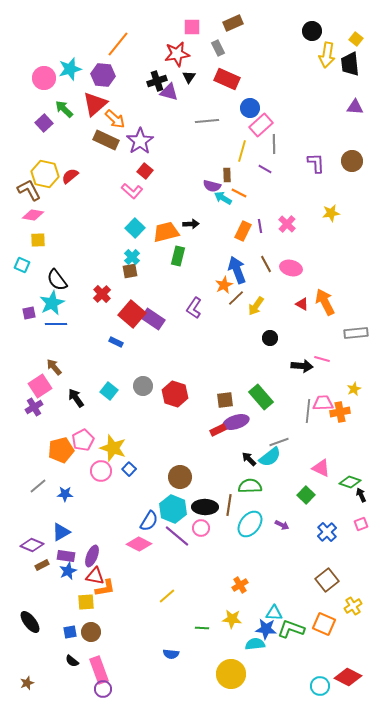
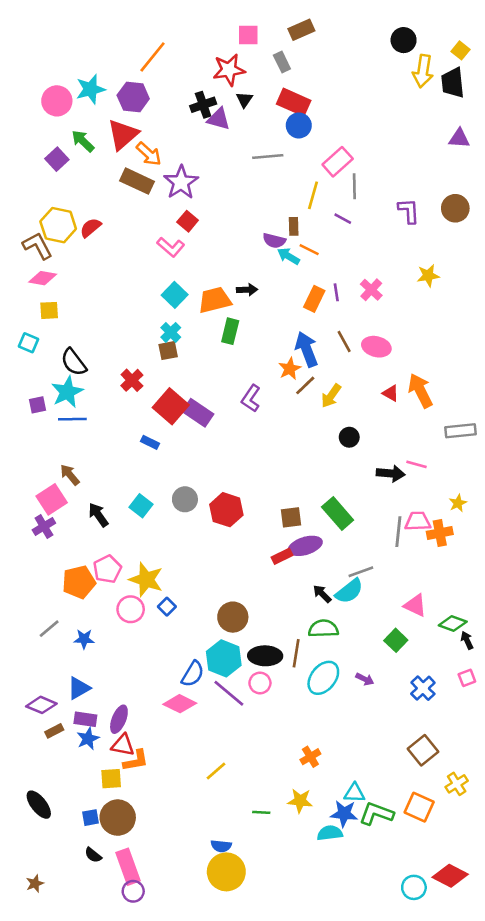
blue circle: (250, 108) -> (299, 125), moved
brown circle: (91, 632) -> (118, 818), size x1.4
yellow circle: (231, 674) -> (226, 872), moved

